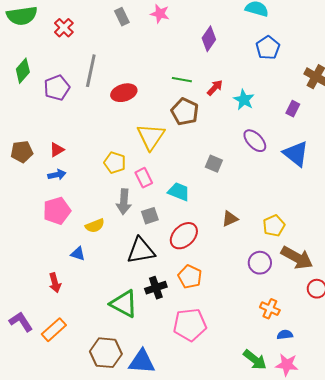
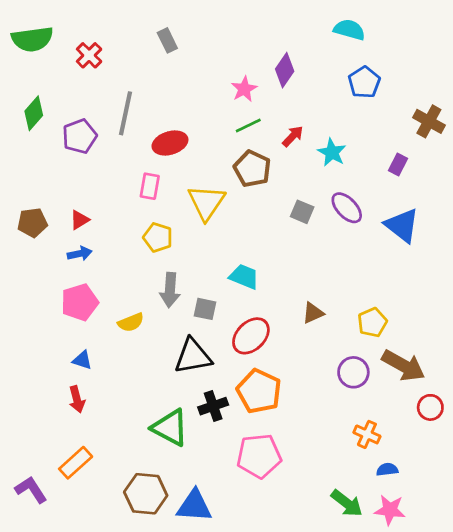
pink star: (160, 14) -> (244, 89), moved, turned 30
green line: (182, 80) -> (248, 125), turned -36
gray square: (214, 164) -> (302, 212), moved
pink rectangle: (144, 178) -> (150, 186), moved, turned 36
gray square: (150, 216) -> (205, 309), turned 30
blue triangle: (78, 254) -> (82, 360), moved
orange pentagon: (190, 277) -> (259, 391), size x1.4
purple L-shape: (21, 322) -> (31, 490), moved

